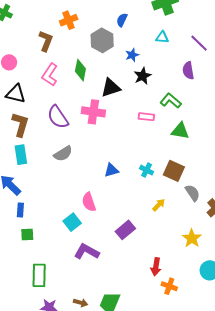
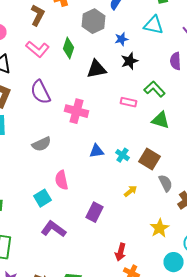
cyan triangle: (162, 37) -> (154, 25), size x1.5
pink L-shape: (50, 75) -> (38, 49), turned -90
pink cross: (93, 112) -> (76, 111), moved
gray semicircle: (63, 154) -> (42, 144), moved
blue triangle: (111, 170) -> (96, 151), moved
purple rectangle: (125, 230) -> (94, 212), turned -30

